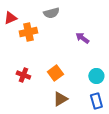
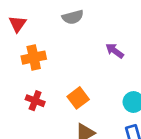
red triangle: (10, 18) -> (18, 24), turned -32
orange cross: (28, 32) -> (34, 58), moved

